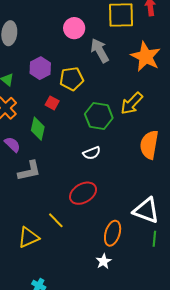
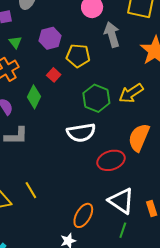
white semicircle: (92, 153) -> (81, 133), size x1.6
red ellipse: (83, 193) -> (111, 160), moved

